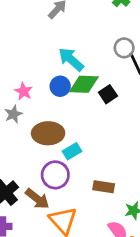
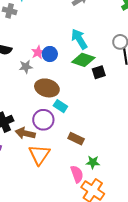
blue circle: (60, 86) -> (50, 54), moved
cyan rectangle: (72, 151) -> (60, 106), turned 48
brown arrow: (37, 199) -> (25, 133), turned 138

